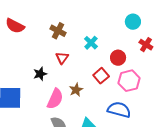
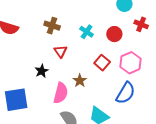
red circle: (118, 58) -> (114, 34), moved
blue semicircle: (119, 110) -> (126, 93), turned 115

